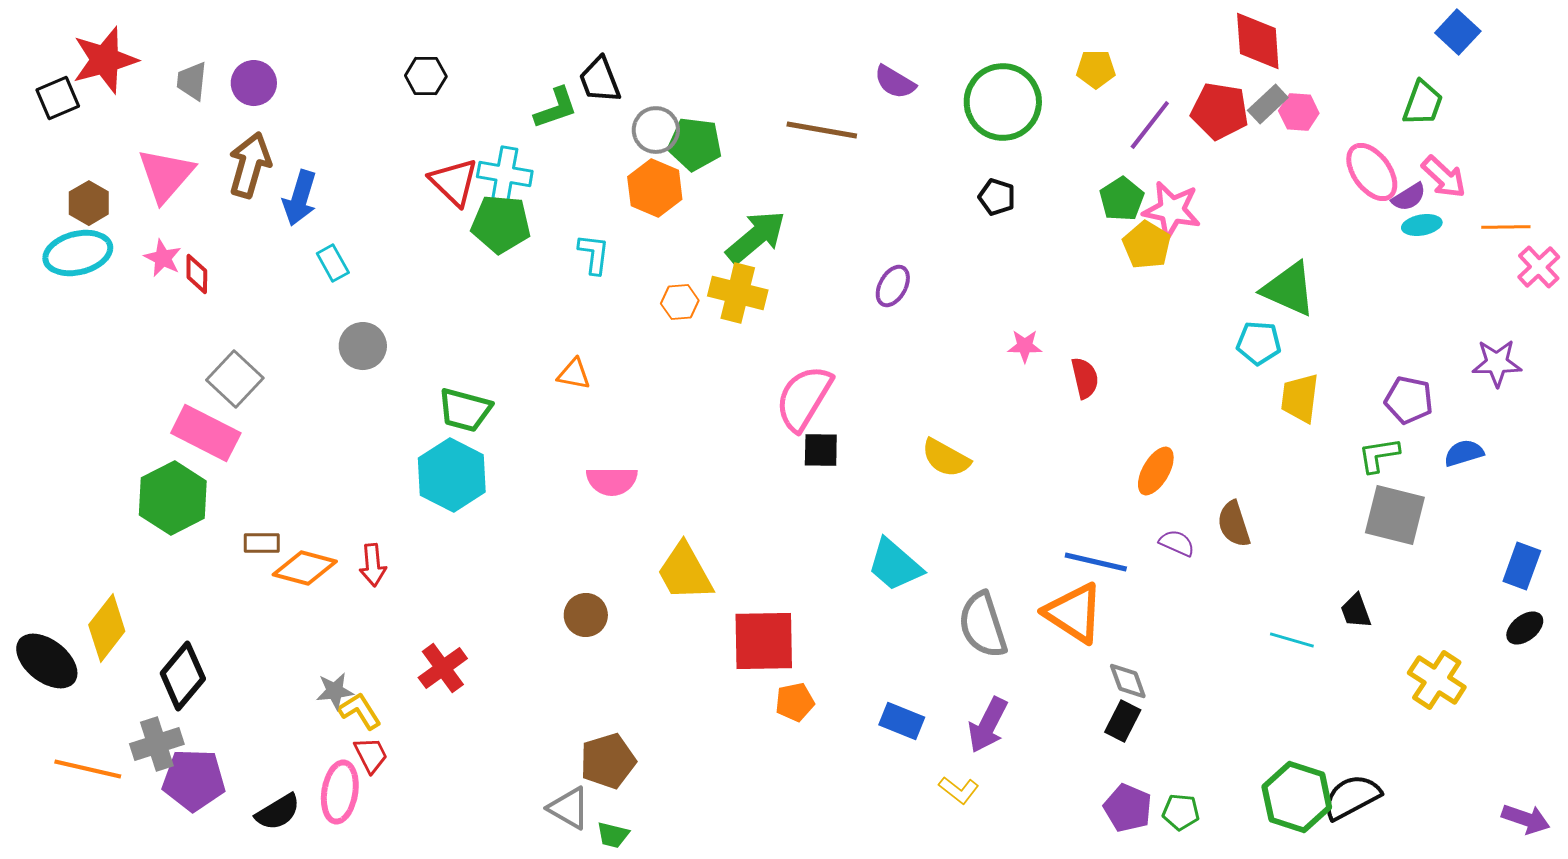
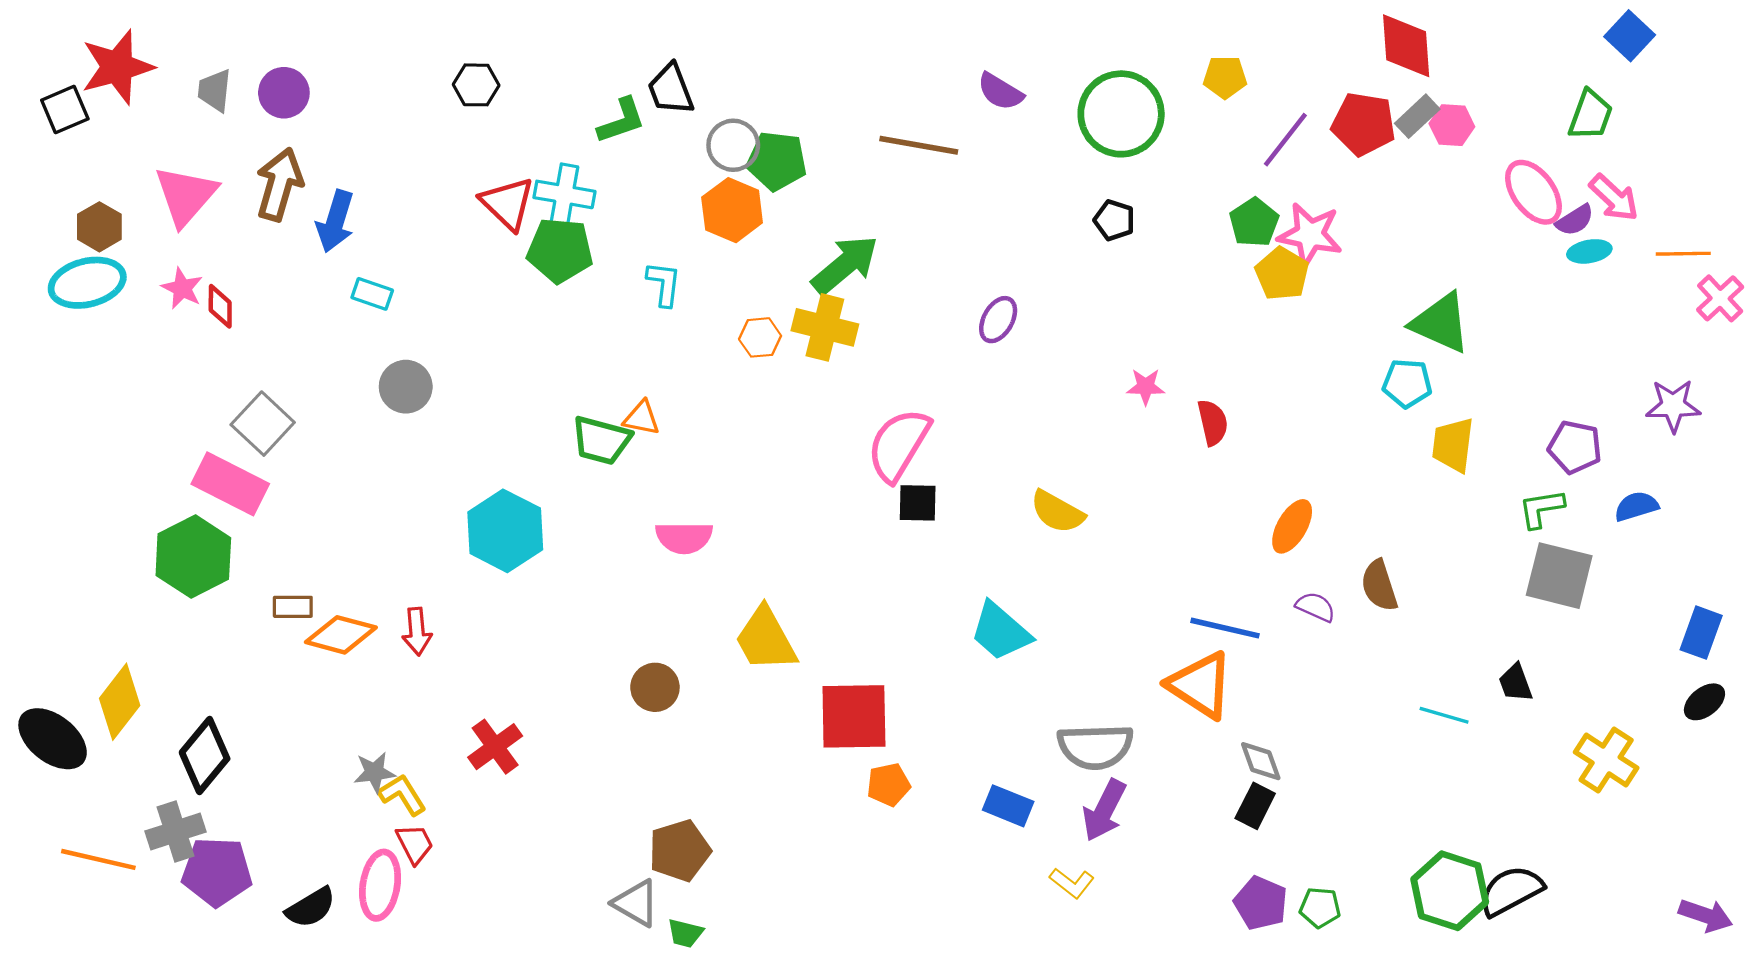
cyan rectangle: (333, 263) -> (372, 294), turned -42
green trapezoid: (465, 410) -> (601, 440), moved
gray semicircle: (983, 625) -> (1095, 747), moved, turned -74

